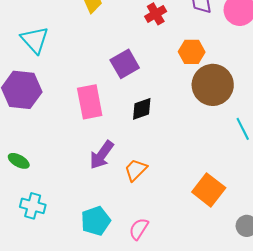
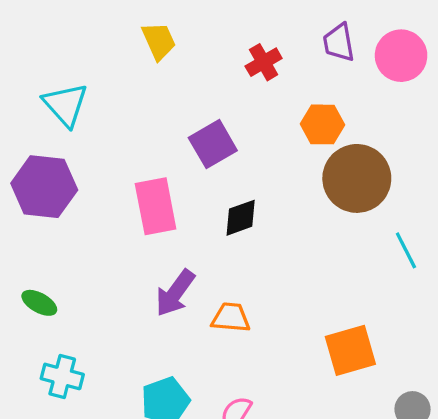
orange trapezoid: (136, 170) -> (231, 318), turned 50
orange square: (209, 190) -> (350, 350), turned 36

